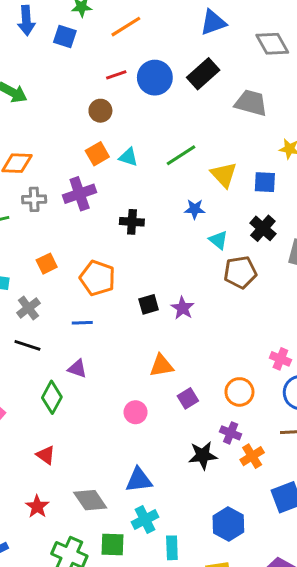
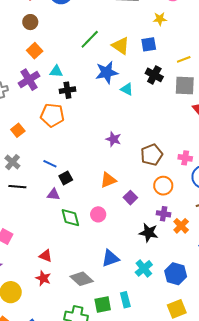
cyan triangle: (128, 157) -> (56, 71), moved
blue star: (195, 209) -> (107, 72), size x1.6
brown pentagon: (240, 272) -> (152, 155), moved
orange pentagon: (98, 278) -> (52, 115), moved
black square: (149, 304) -> (66, 178), moved
blue line: (82, 323) -> (50, 164), turned 40
green diamond: (52, 397) -> (70, 218), moved, turned -30
black star: (203, 455) -> (149, 233), turned 30
red star: (37, 507) -> (43, 278), moved
cyan cross: (145, 520) -> (144, 268), moved
cyan rectangle: (172, 548) -> (125, 300), moved

